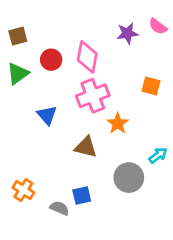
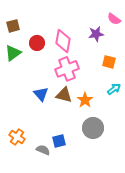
purple star: (127, 33) -> (96, 34), moved
blue triangle: (47, 115) -> (41, 94), moved
orange star: (118, 123) -> (85, 100), moved
brown triangle: (86, 147) -> (64, 95), moved
cyan arrow: (158, 155) -> (114, 89), moved

